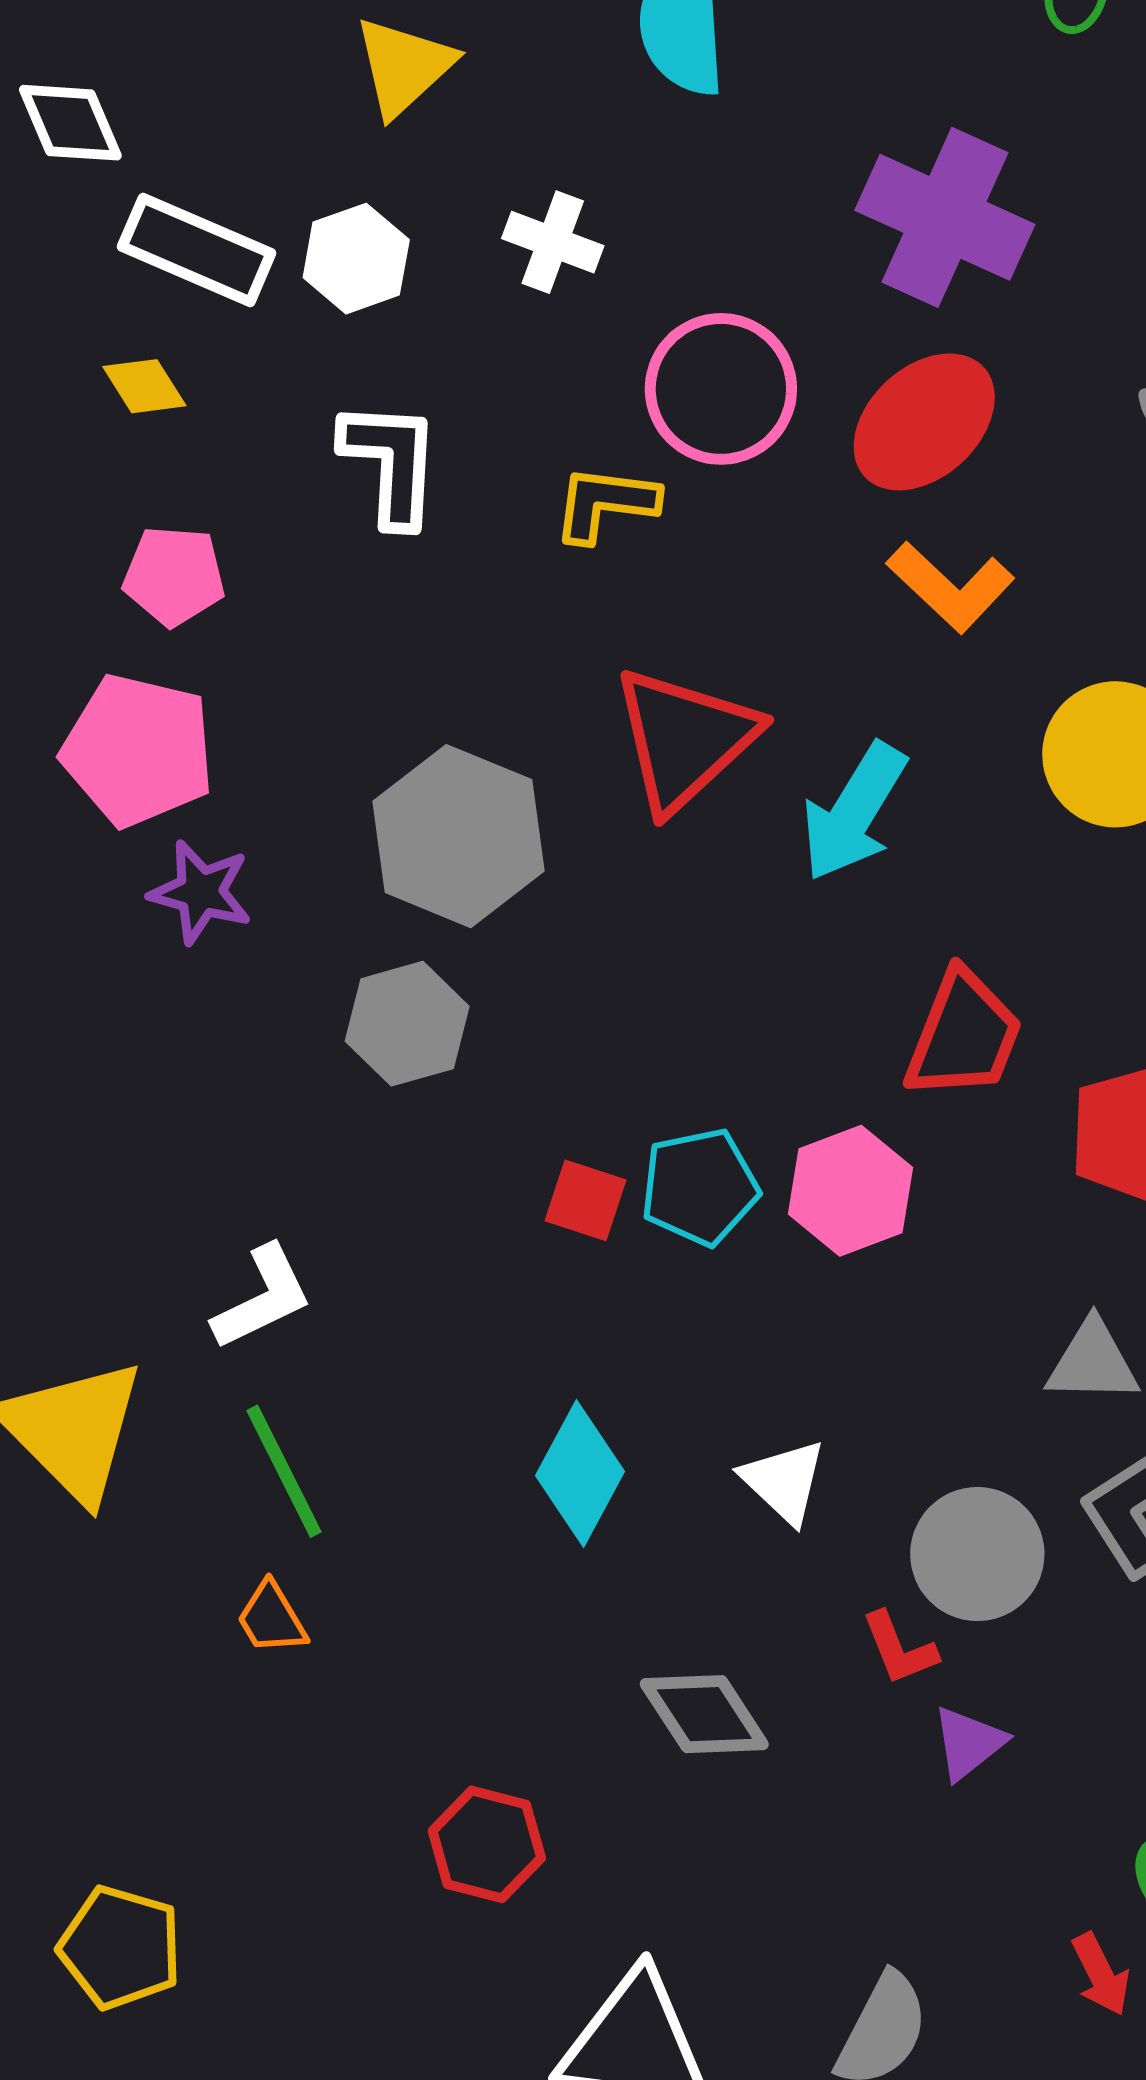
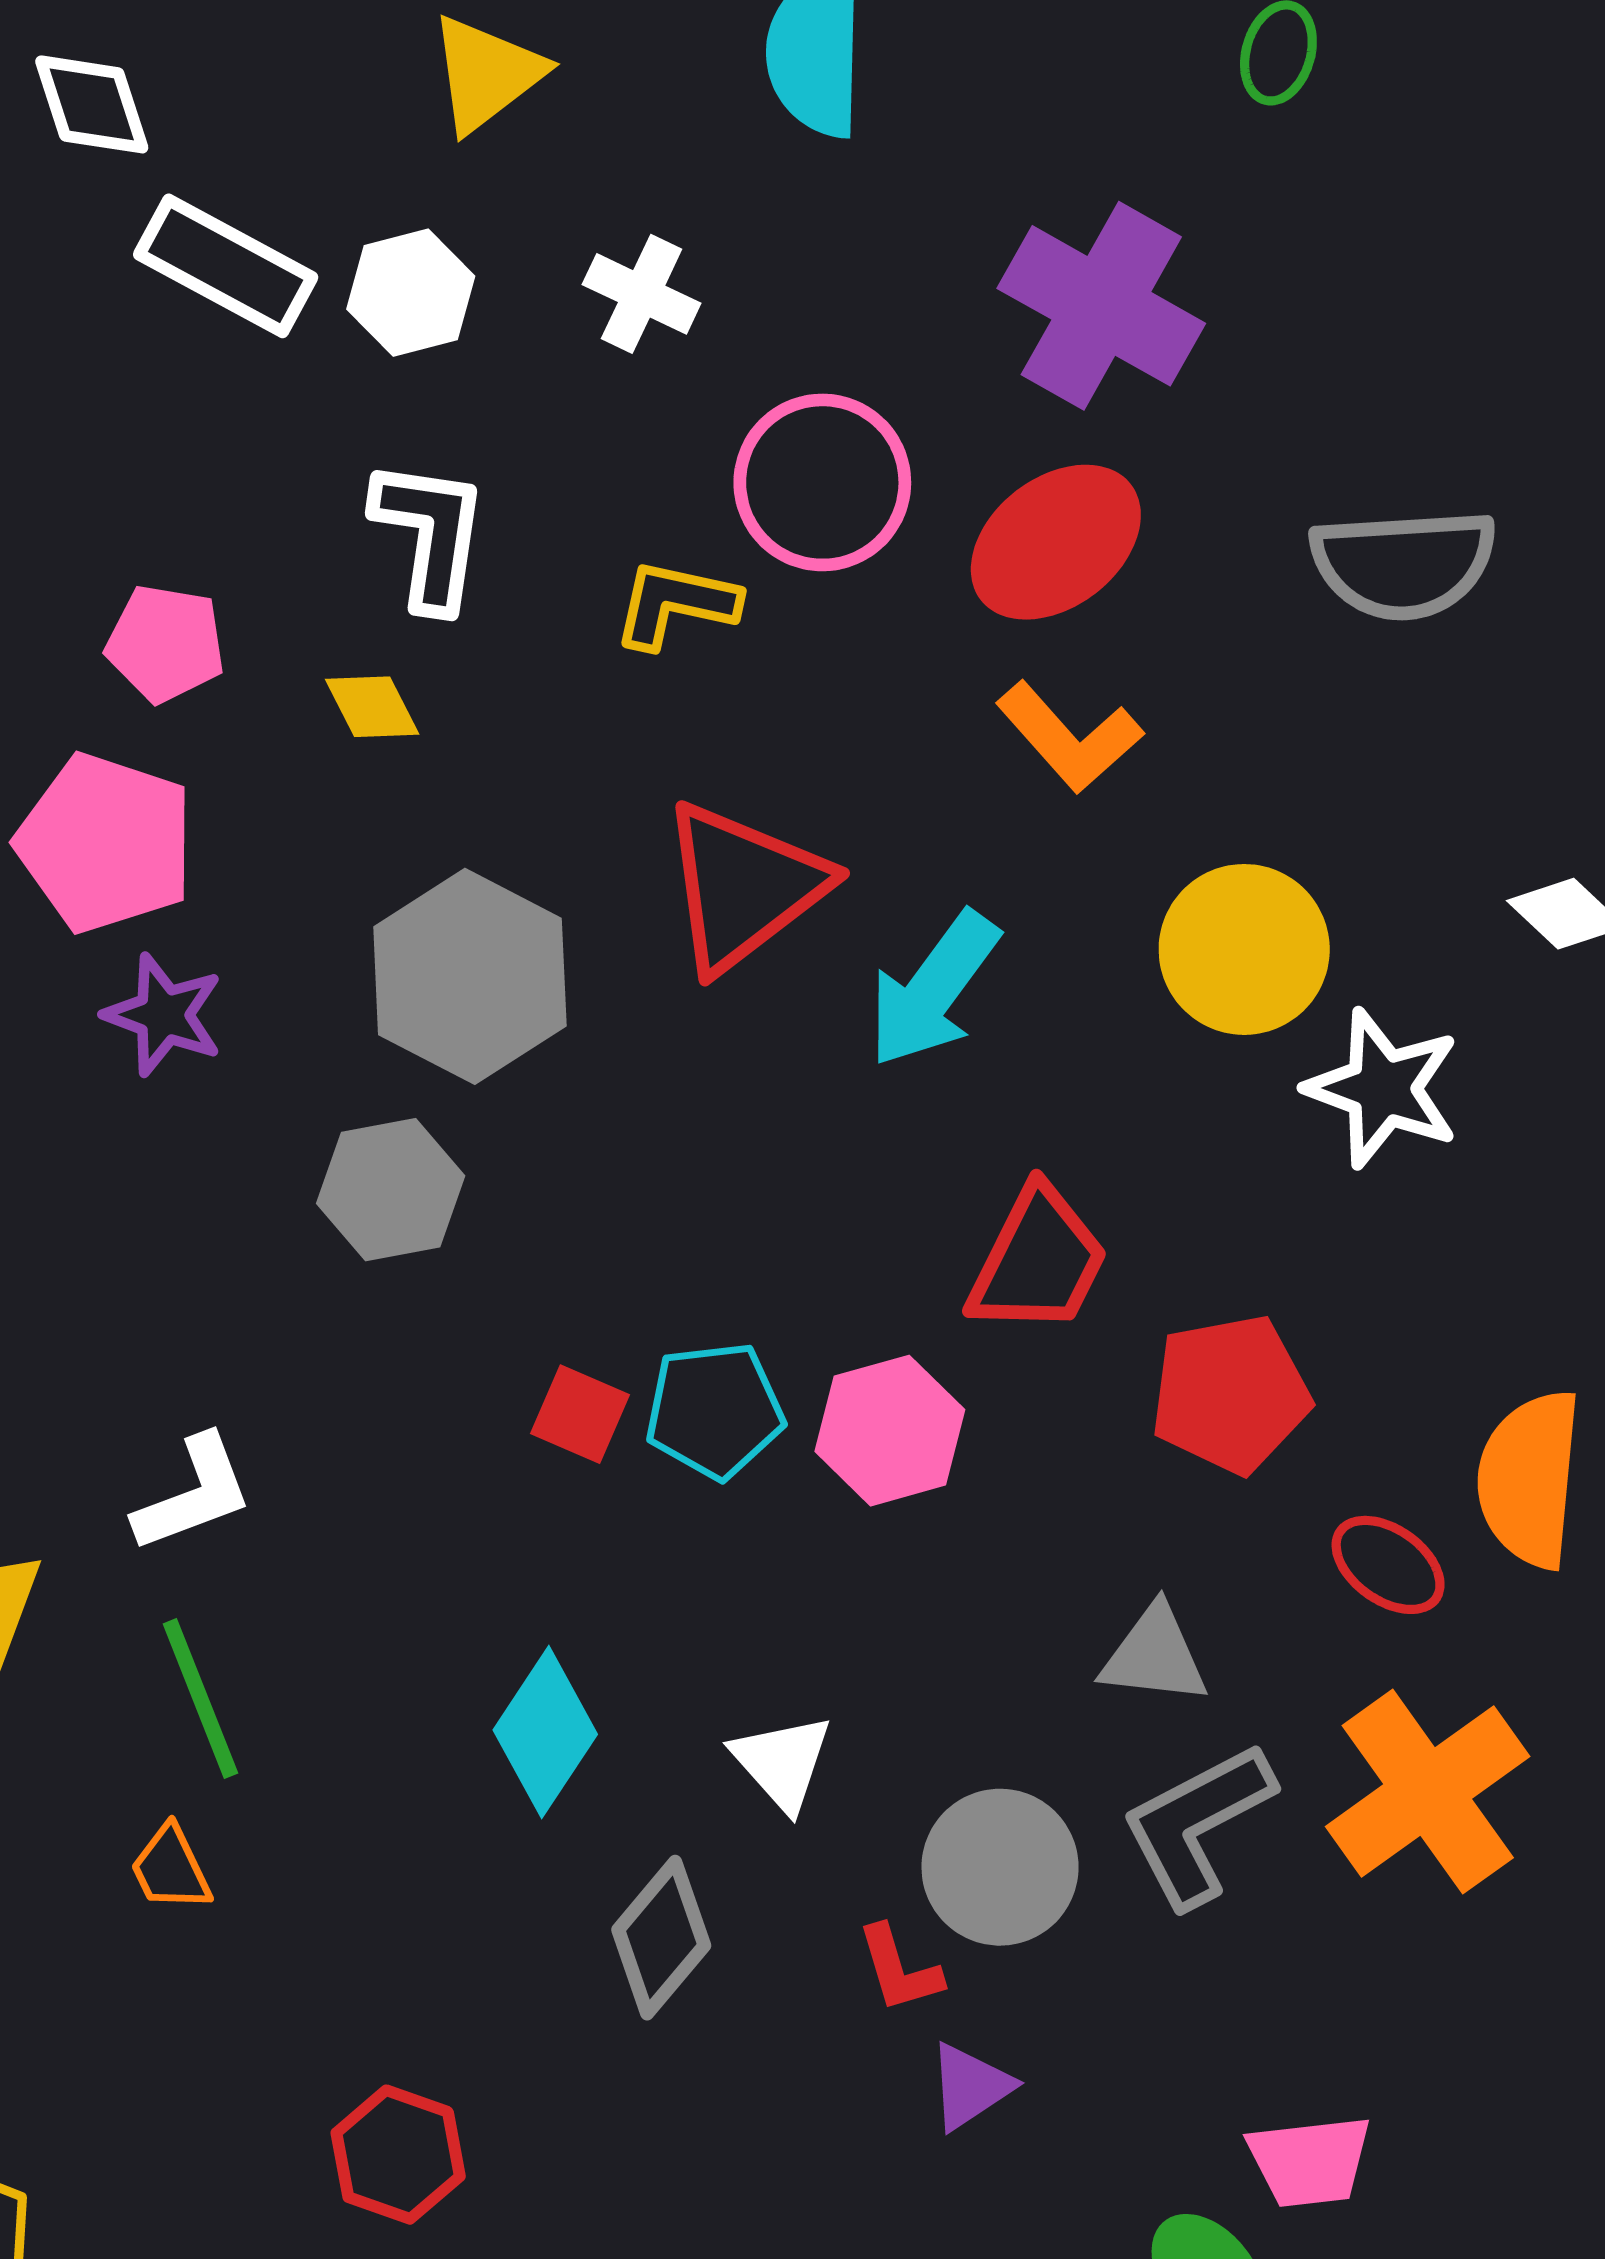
yellow diamond: (144, 386) -> (372, 707), moved
gray diamond: (704, 1714) -> (661, 1938), moved, turned 68

